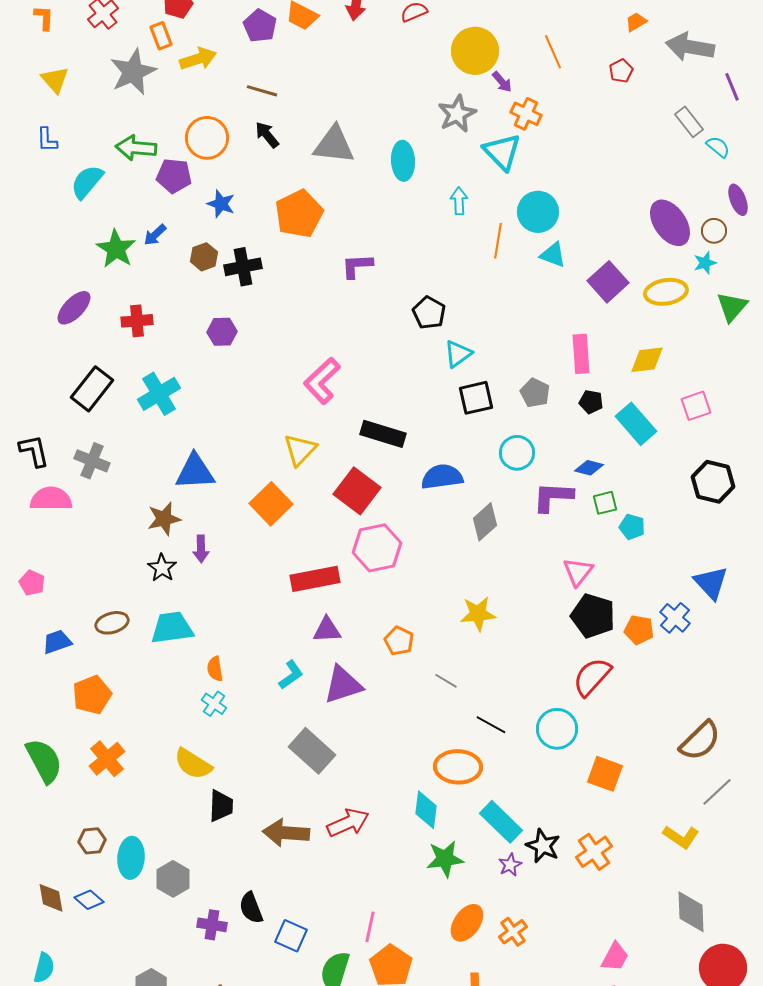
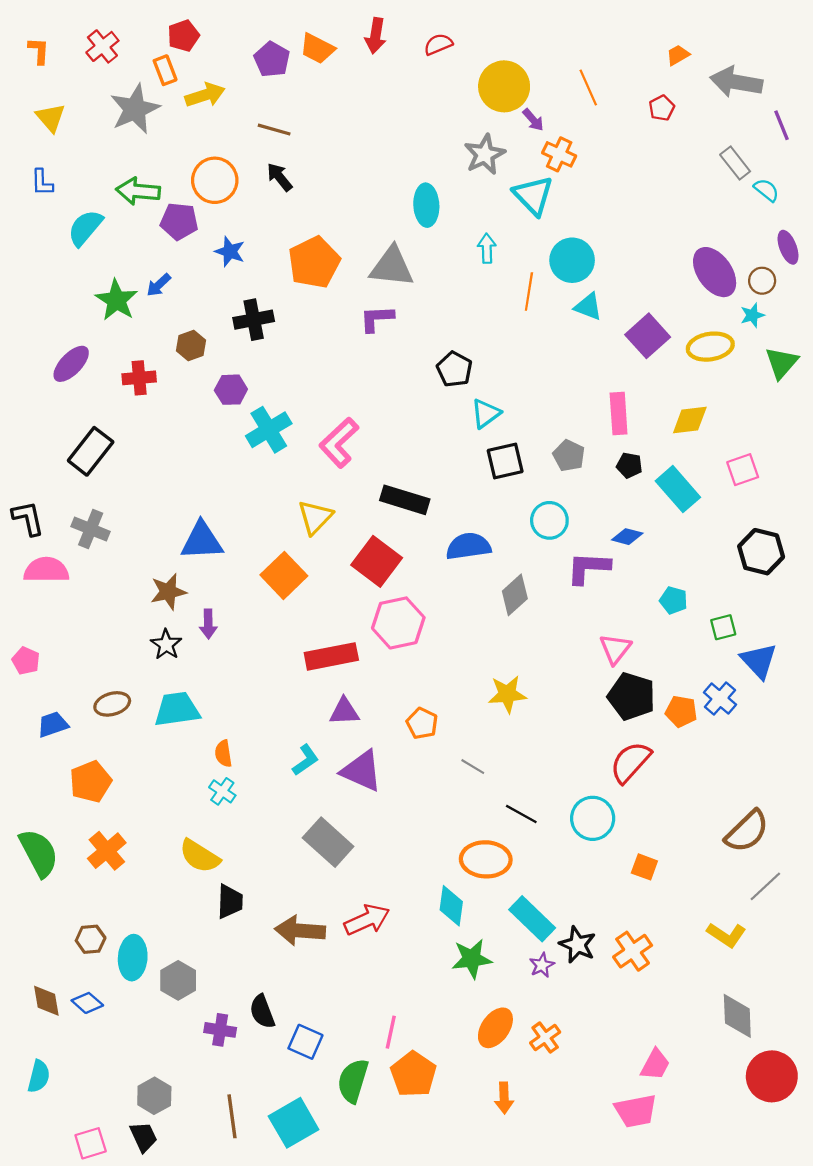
gray triangle: (334, 145) -> (392, 267), moved
brown hexagon: (204, 257) -> (191, 345), moved
cyan cross: (159, 394) -> (269, 430), moved
green square: (605, 503) -> (723, 627), moved
purple triangle: (343, 685) -> (362, 771), turned 42
orange square: (605, 774) -> (644, 867), size x0.7

